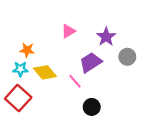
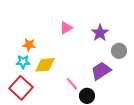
purple trapezoid: (91, 62) -> (101, 71), moved
yellow diamond: (45, 72) -> (45, 65), turned -55
pink line: (75, 81) -> (72, 84), moved

